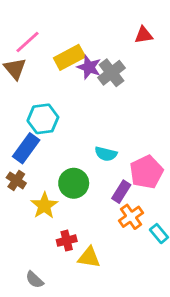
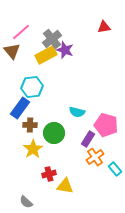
yellow rectangle: (69, 57) -> (46, 55), moved
gray cross: (111, 73) -> (52, 39), moved
pink pentagon: (146, 172) -> (106, 125), turned -30
brown cross: (16, 180) -> (30, 125), moved, turned -32

